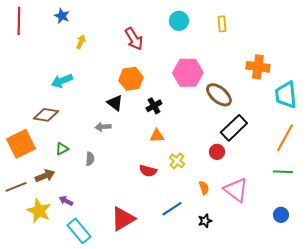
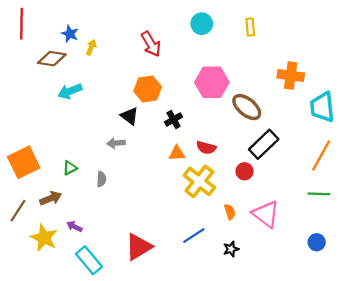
blue star: (62, 16) -> (70, 34), moved
brown diamond: (46, 115) -> (52, 59), moved
yellow cross: (177, 161) -> (199, 181), size x1.8
red semicircle: (148, 171) -> (206, 148), moved
brown line: (16, 187) -> (18, 211), turned -35

